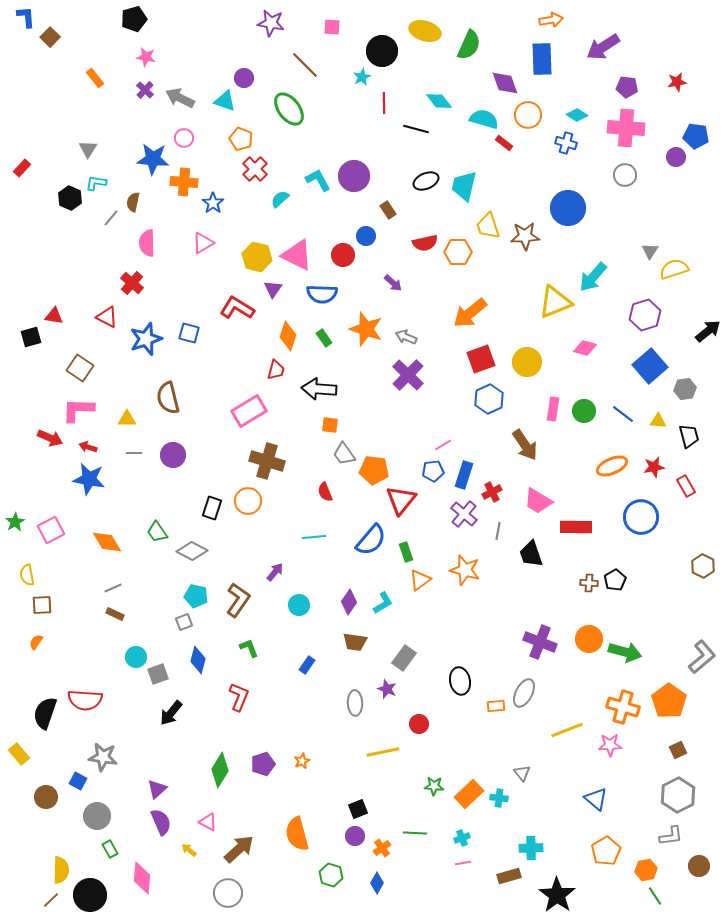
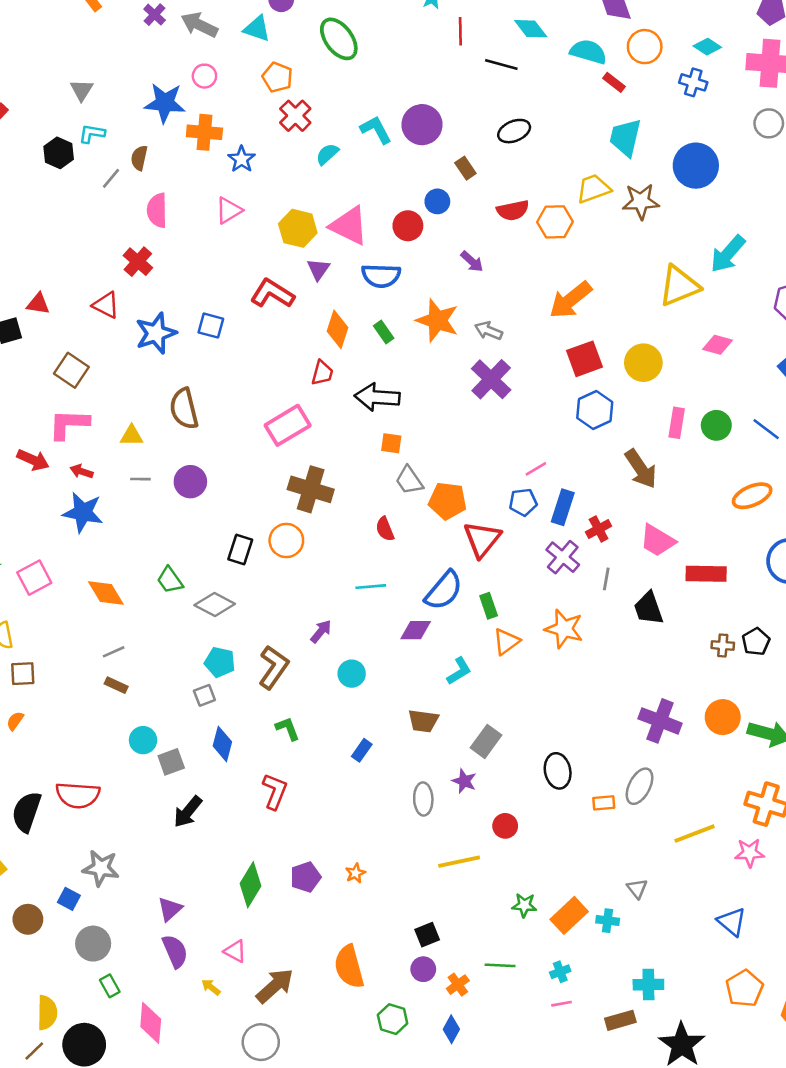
cyan trapezoid: (464, 186) -> (625, 137), moved
yellow trapezoid: (488, 226) -> (593, 189), turned 88
purple diamond: (349, 602) -> (416, 630), moved, turned 55

